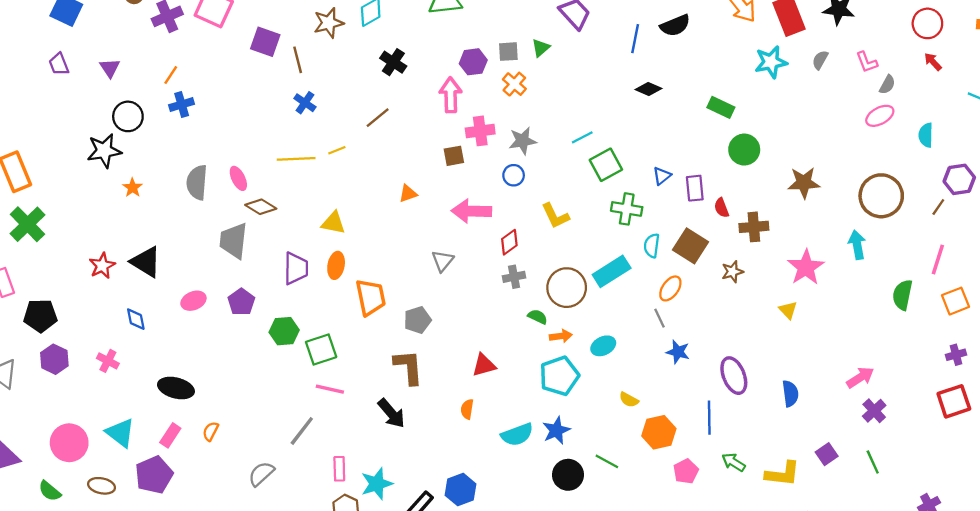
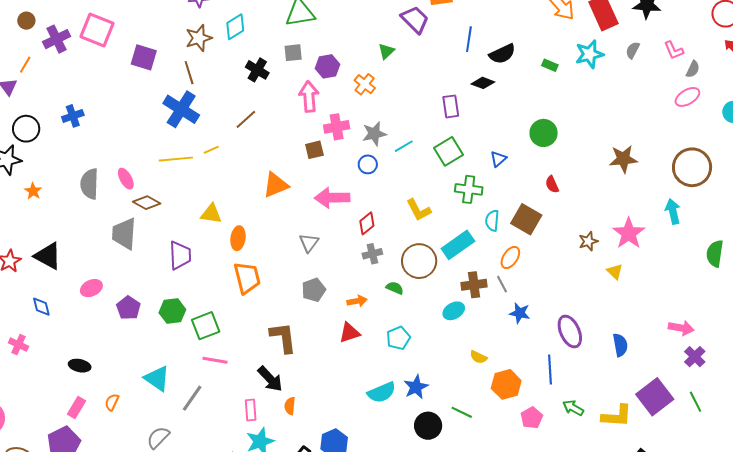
black semicircle: (675, 25) -> (502, 54), moved
gray square: (508, 52) -> (293, 53), moved
brown line: (298, 60) -> (189, 73), moved
orange line: (171, 75) -> (25, 65), moved
blue cross: (305, 103) -> (181, 109), size x1.8
green rectangle: (721, 107) -> (550, 65), moved, size x0.7
cyan line: (582, 137) -> (404, 146), moved
green circle: (744, 150) -> (544, 133), moved
purple rectangle: (695, 188) -> (451, 106), moved
orange triangle: (408, 194) -> (276, 185), size x1.6
yellow L-shape: (555, 216) -> (419, 210), moved
brown cross: (754, 227) -> (474, 285), moved
orange ellipse: (336, 265) -> (238, 238), moved
brown star: (732, 272) -> (588, 241), moved
purple pentagon: (241, 302) -> (128, 308), moved
gray pentagon: (418, 320) -> (314, 290), moved
orange arrow: (561, 336) -> (357, 301), moved
cyan pentagon: (559, 376) -> (398, 338), moved, size x0.7
pink arrow: (860, 377) -> (681, 328), turned 45
black ellipse: (176, 388) -> (80, 366), size x0.7
orange semicircle: (467, 409) -> (290, 406), moved
cyan triangle: (120, 433) -> (157, 378), moved
purple square: (827, 454) -> (655, 397), size x1.8
pink rectangle: (339, 469) -> (251, 410), moved

